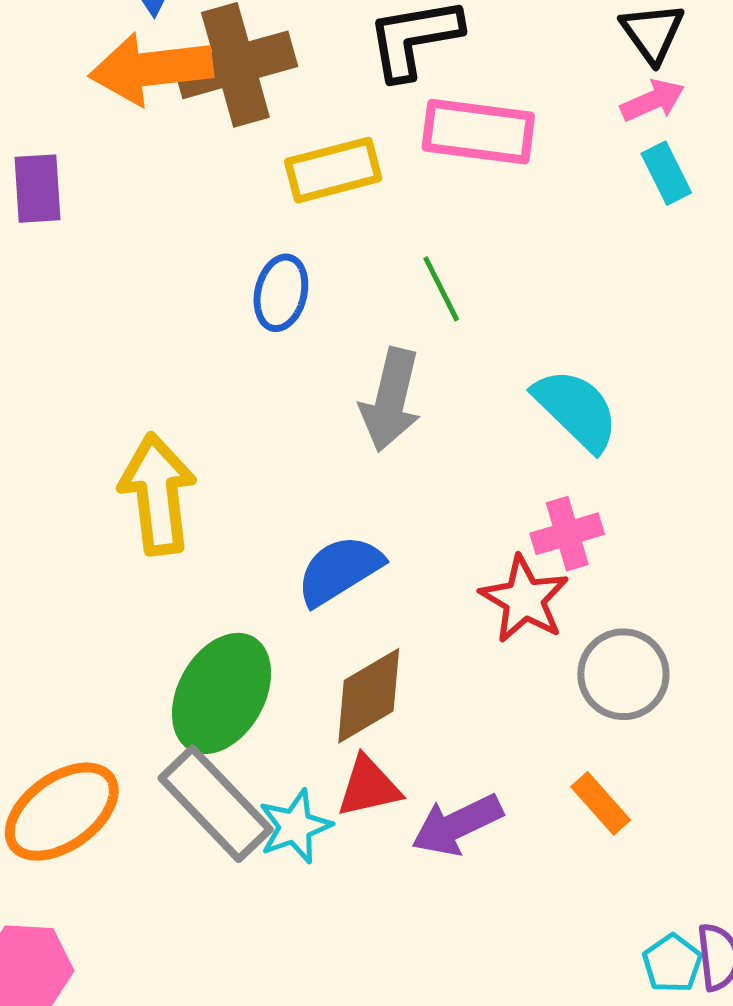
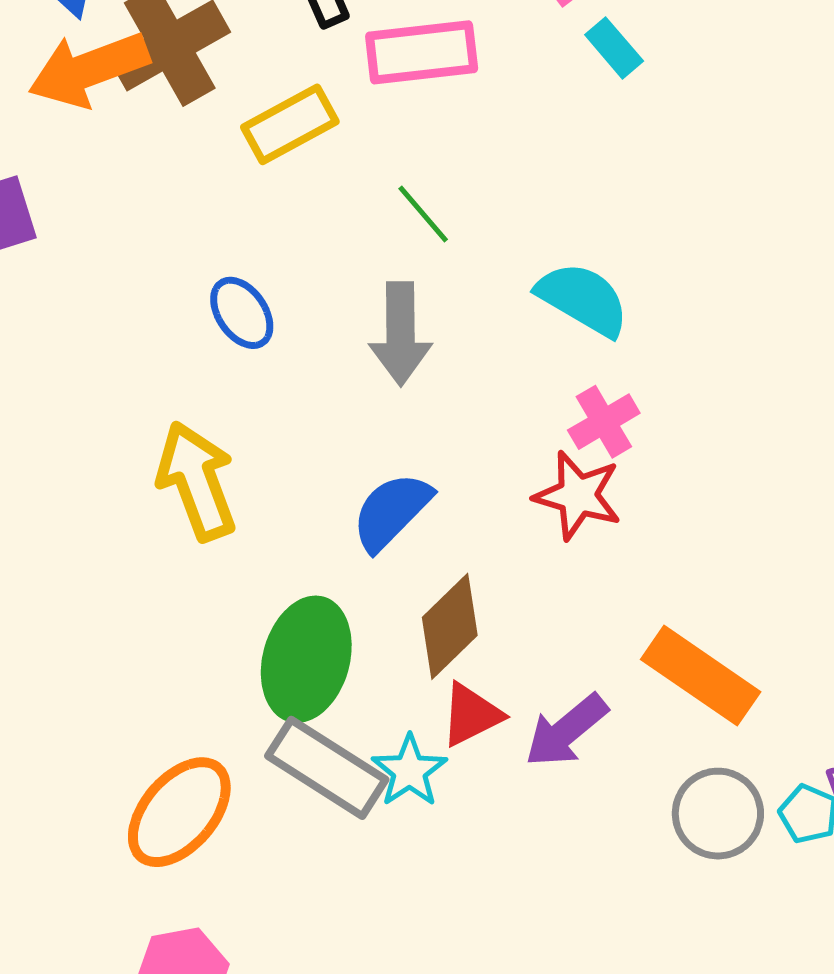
blue ellipse: (281, 293) -> (242, 313), moved, turned -34
gray circle: (623, 674) -> (718, 814), moved
orange rectangle: (601, 803) -> (701, 676), size x1.8

